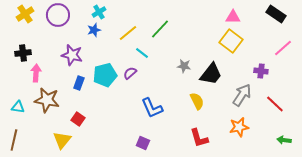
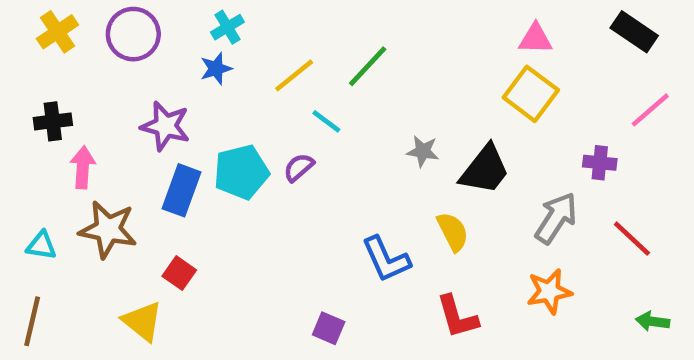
blue rectangle: (79, 83) -> (182, 190), size x1.5
blue L-shape: (152, 108) -> (386, 259), moved
yellow triangle: (62, 140) -> (142, 321), turned -30

